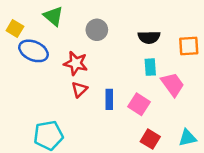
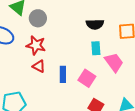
gray circle: (97, 30) -> (38, 18), moved
red triangle: (79, 89) -> (39, 66), turned -48

